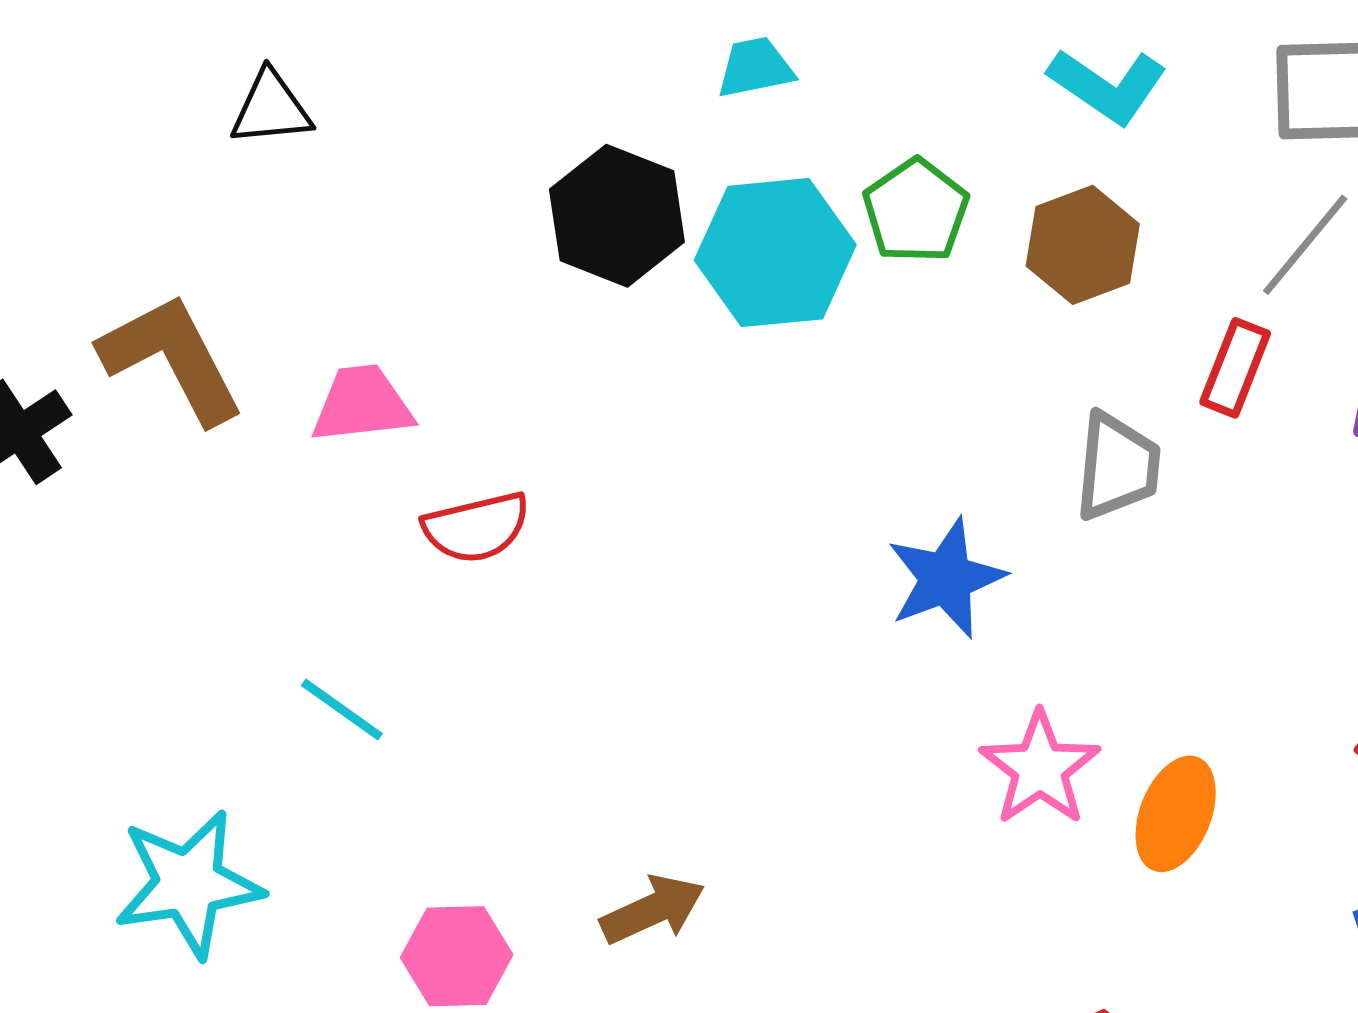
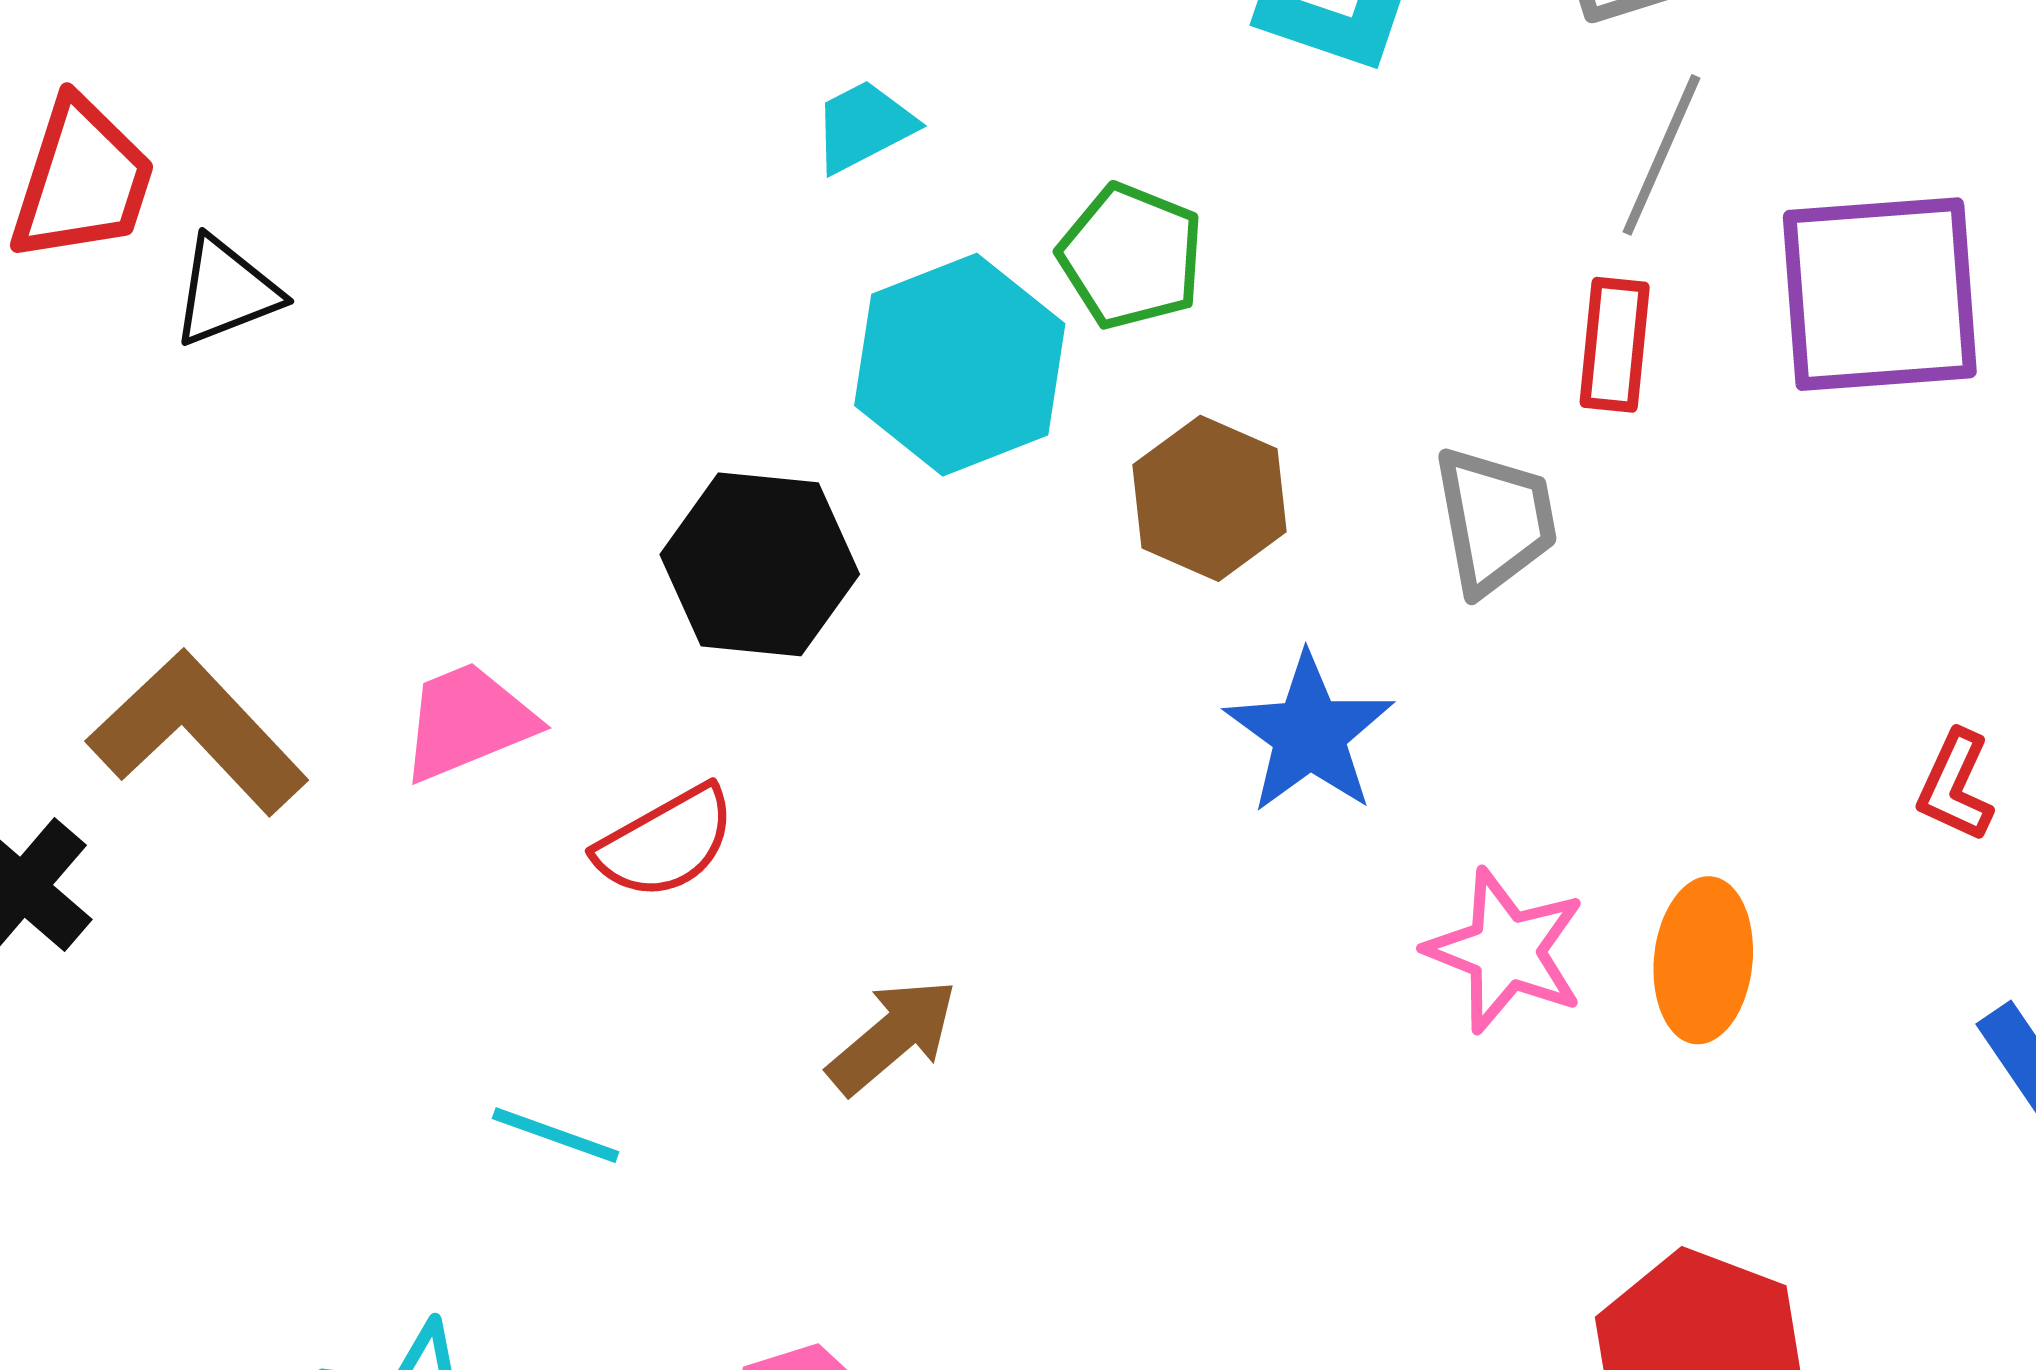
black triangle: (271, 108) -> (226, 291), moved
black hexagon: (617, 216) -> (760, 564), moved
brown hexagon: (1083, 245) -> (1209, 498), moved
brown arrow: (653, 910) -> (893, 1036), moved

